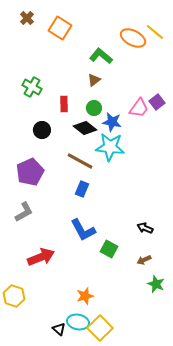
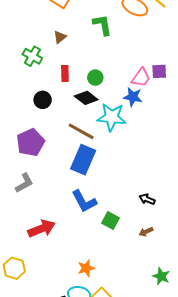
green L-shape: (101, 56) -> (102, 25), turned 40
brown triangle: (94, 80) -> (60, 37), moved
purple square: (157, 102) -> (159, 71), turned 35
blue star: (112, 122) -> (133, 97), moved
blue rectangle: (82, 189) -> (83, 160), size x1.8
green star: (156, 284) -> (161, 276), moved

